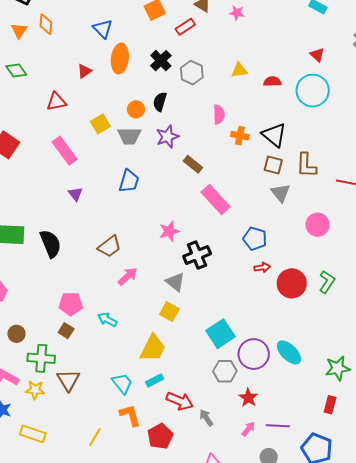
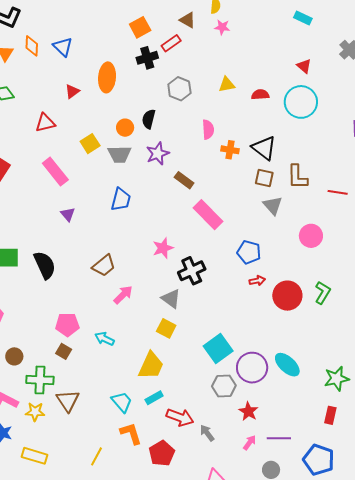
blue triangle: (103, 29) -> (63, 47), moved
black cross: (161, 61) -> (147, 58), moved, turned 30

